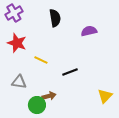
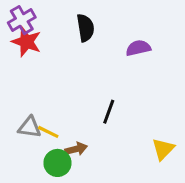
red star: (17, 43) -> (26, 42), moved
yellow line: (41, 60) -> (48, 132), moved
black line: (70, 72) -> (109, 112), turned -49

